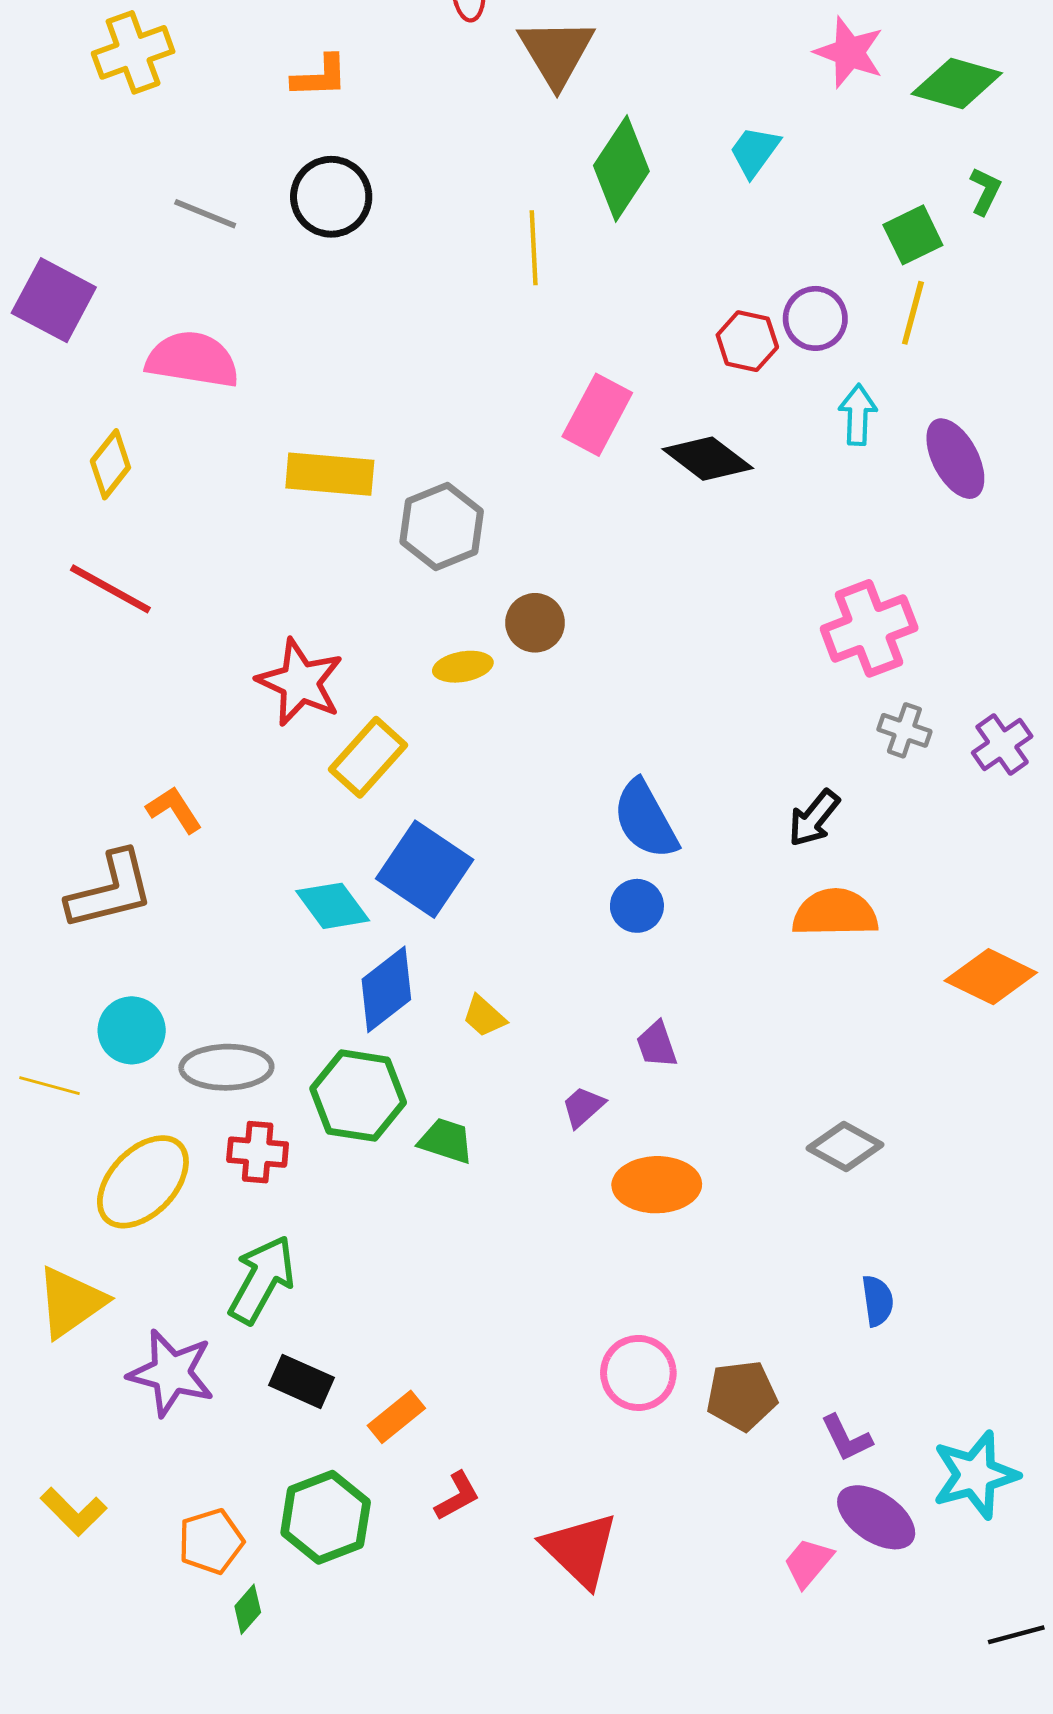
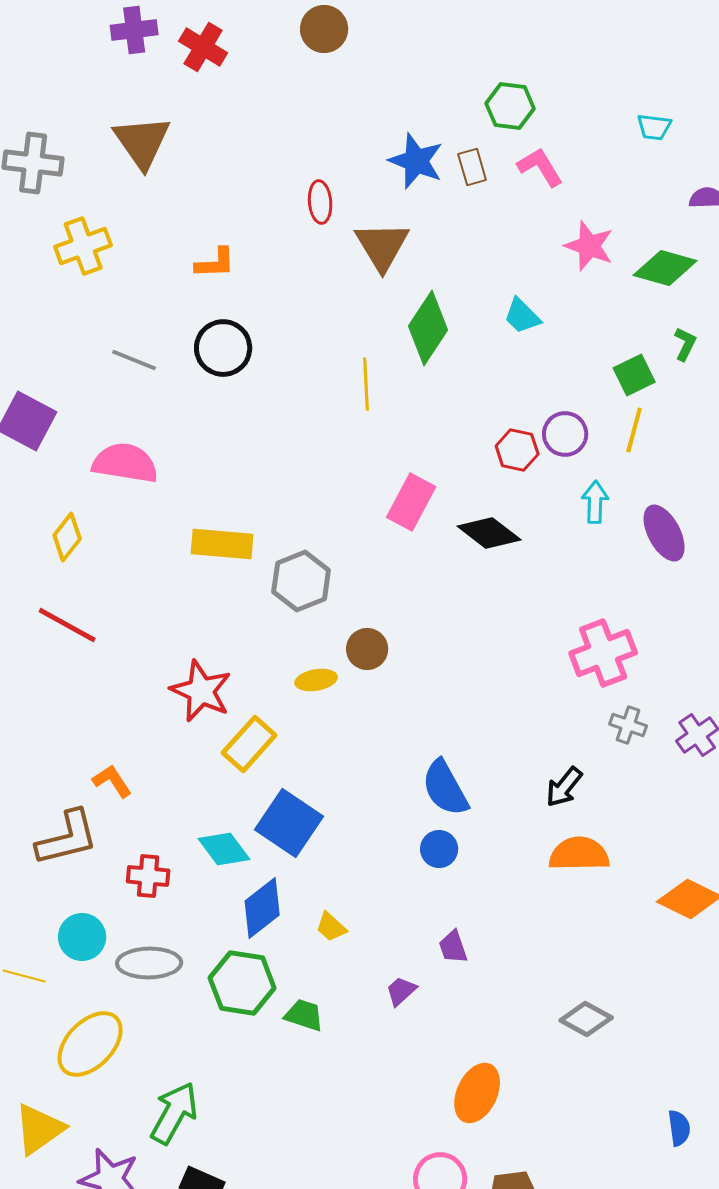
cyan trapezoid: (754, 151) -> (522, 316), turned -81
red cross: (258, 1152) -> (148, 876), moved
orange ellipse: (657, 1185) -> (477, 1093), moved, turned -64
blue semicircle: (878, 1301) -> (679, 1128), moved

